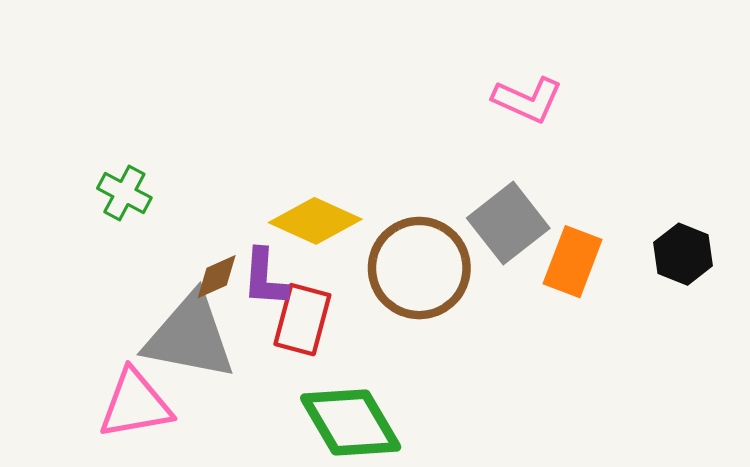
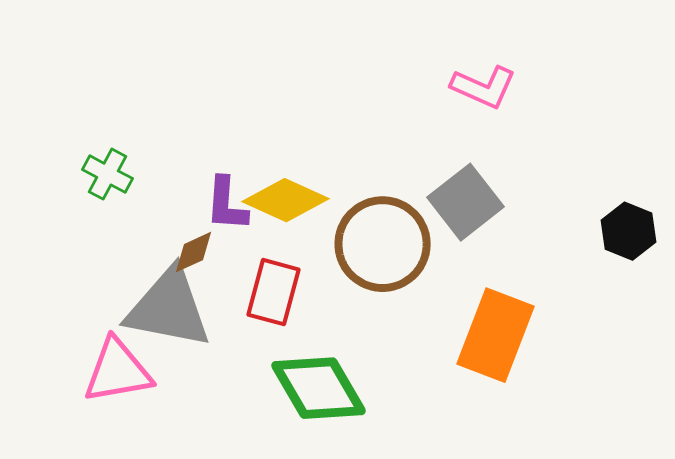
orange rectangle: (573, 262) -> (496, 335), moved, size x1.4
purple L-shape: (265, 278) -> (227, 204), moved

